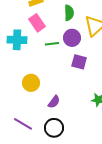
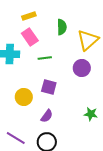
purple circle: (72, 38) -> (82, 68), moved
purple square: (79, 62) -> (49, 87), moved

